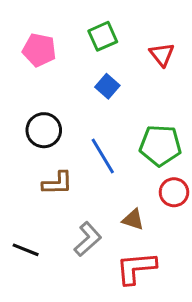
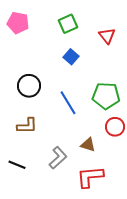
pink pentagon: (39, 50) -> (18, 23), moved
brown L-shape: (57, 183) -> (27, 126), moved

